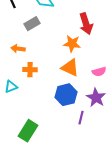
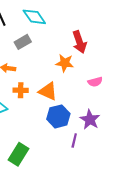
orange triangle: (70, 68) -> (48, 91), moved
pink semicircle: (99, 72) -> (95, 82), moved

